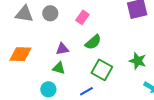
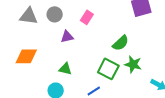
green semicircle: (93, 42) -> (121, 43), moved
purple triangle: (62, 49) -> (67, 37), moved
green star: (138, 61) -> (133, 64), moved

